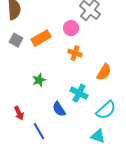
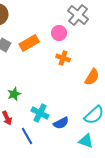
green star: (39, 80) -> (14, 94), moved
cyan cross: (79, 93) -> (40, 113), moved
blue semicircle: (59, 109) -> (61, 123), moved, turned -84

